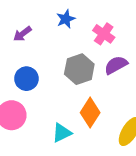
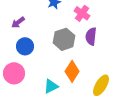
purple arrow: (22, 34) -> (18, 22), moved
purple semicircle: (116, 65) -> (91, 36), turned -54

